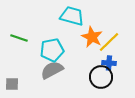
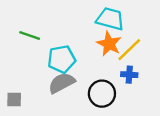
cyan trapezoid: (72, 16) -> (110, 19), moved
green line: (19, 38) -> (30, 35), moved
black circle: (101, 77) -> (102, 94), moved

